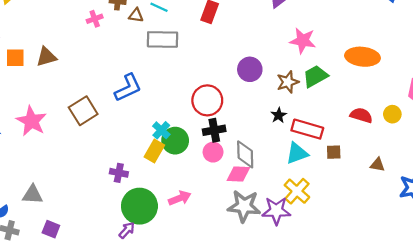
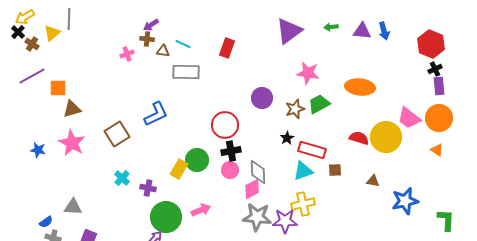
brown triangle: (46, 57) -> (72, 109), moved
yellow circle: (392, 114) -> (386, 137), size x2.0
cyan cross: (161, 130) -> (122, 178), moved
pink diamond: (238, 174) -> (252, 189), turned -30
yellow cross: (297, 191) -> (303, 204), turned 35

